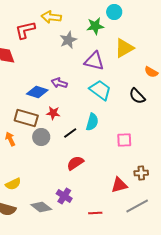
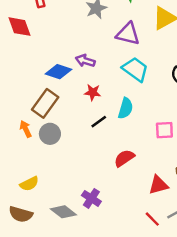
red star: (53, 113) -> (93, 92), moved
brown rectangle: (26, 118) -> (45, 103), turned -70
gray circle: (41, 137) -> (50, 134), moved
red semicircle: (75, 163) -> (124, 158), moved
red line: (95, 213) -> (152, 219), moved, turned 48

